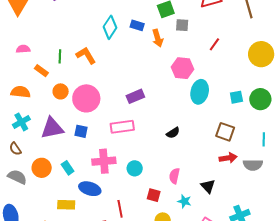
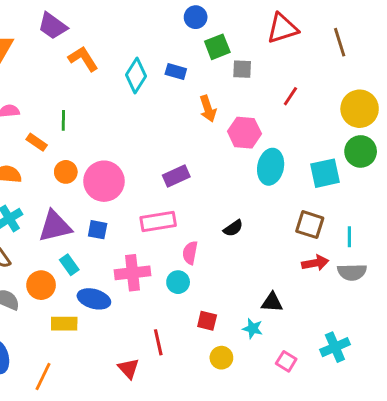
orange arrow: (158, 38) -> (208, 109), moved
orange L-shape: (86, 55) -> (83, 59), moved
cyan square: (236, 97) -> (325, 173), size x1.5
green circle: (260, 99) -> (361, 151), moved
cyan line: (264, 139) -> (349, 237), moved
cyan rectangle: (68, 168) -> (69, 265), moved
pink semicircle: (174, 176) -> (190, 253), moved
black triangle: (208, 186) -> (272, 302), moved, turned -42
blue ellipse: (90, 189) -> (94, 299), moved
yellow rectangle: (66, 205) -> (64, 324), moved

